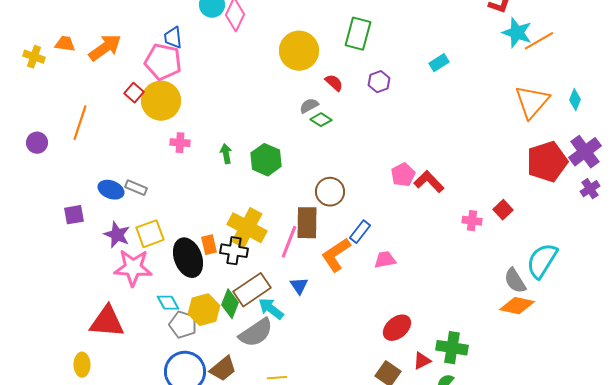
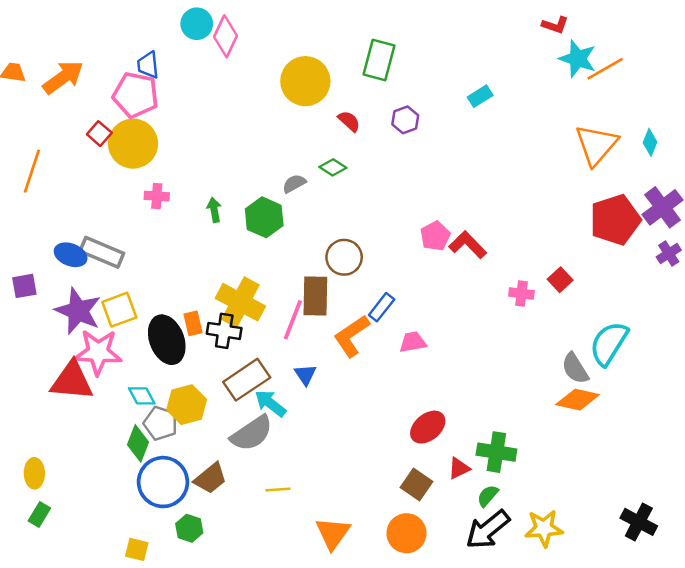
gray semicircle: (309, 106) -> (294, 184), moved
gray rectangle: (136, 188) -> (102, 252), size x1.6
purple star: (117, 235) -> (78, 311), size x1.4
green diamond: (230, 304) -> (138, 443), moved
red triangle: (107, 322) -> (72, 381), moved

